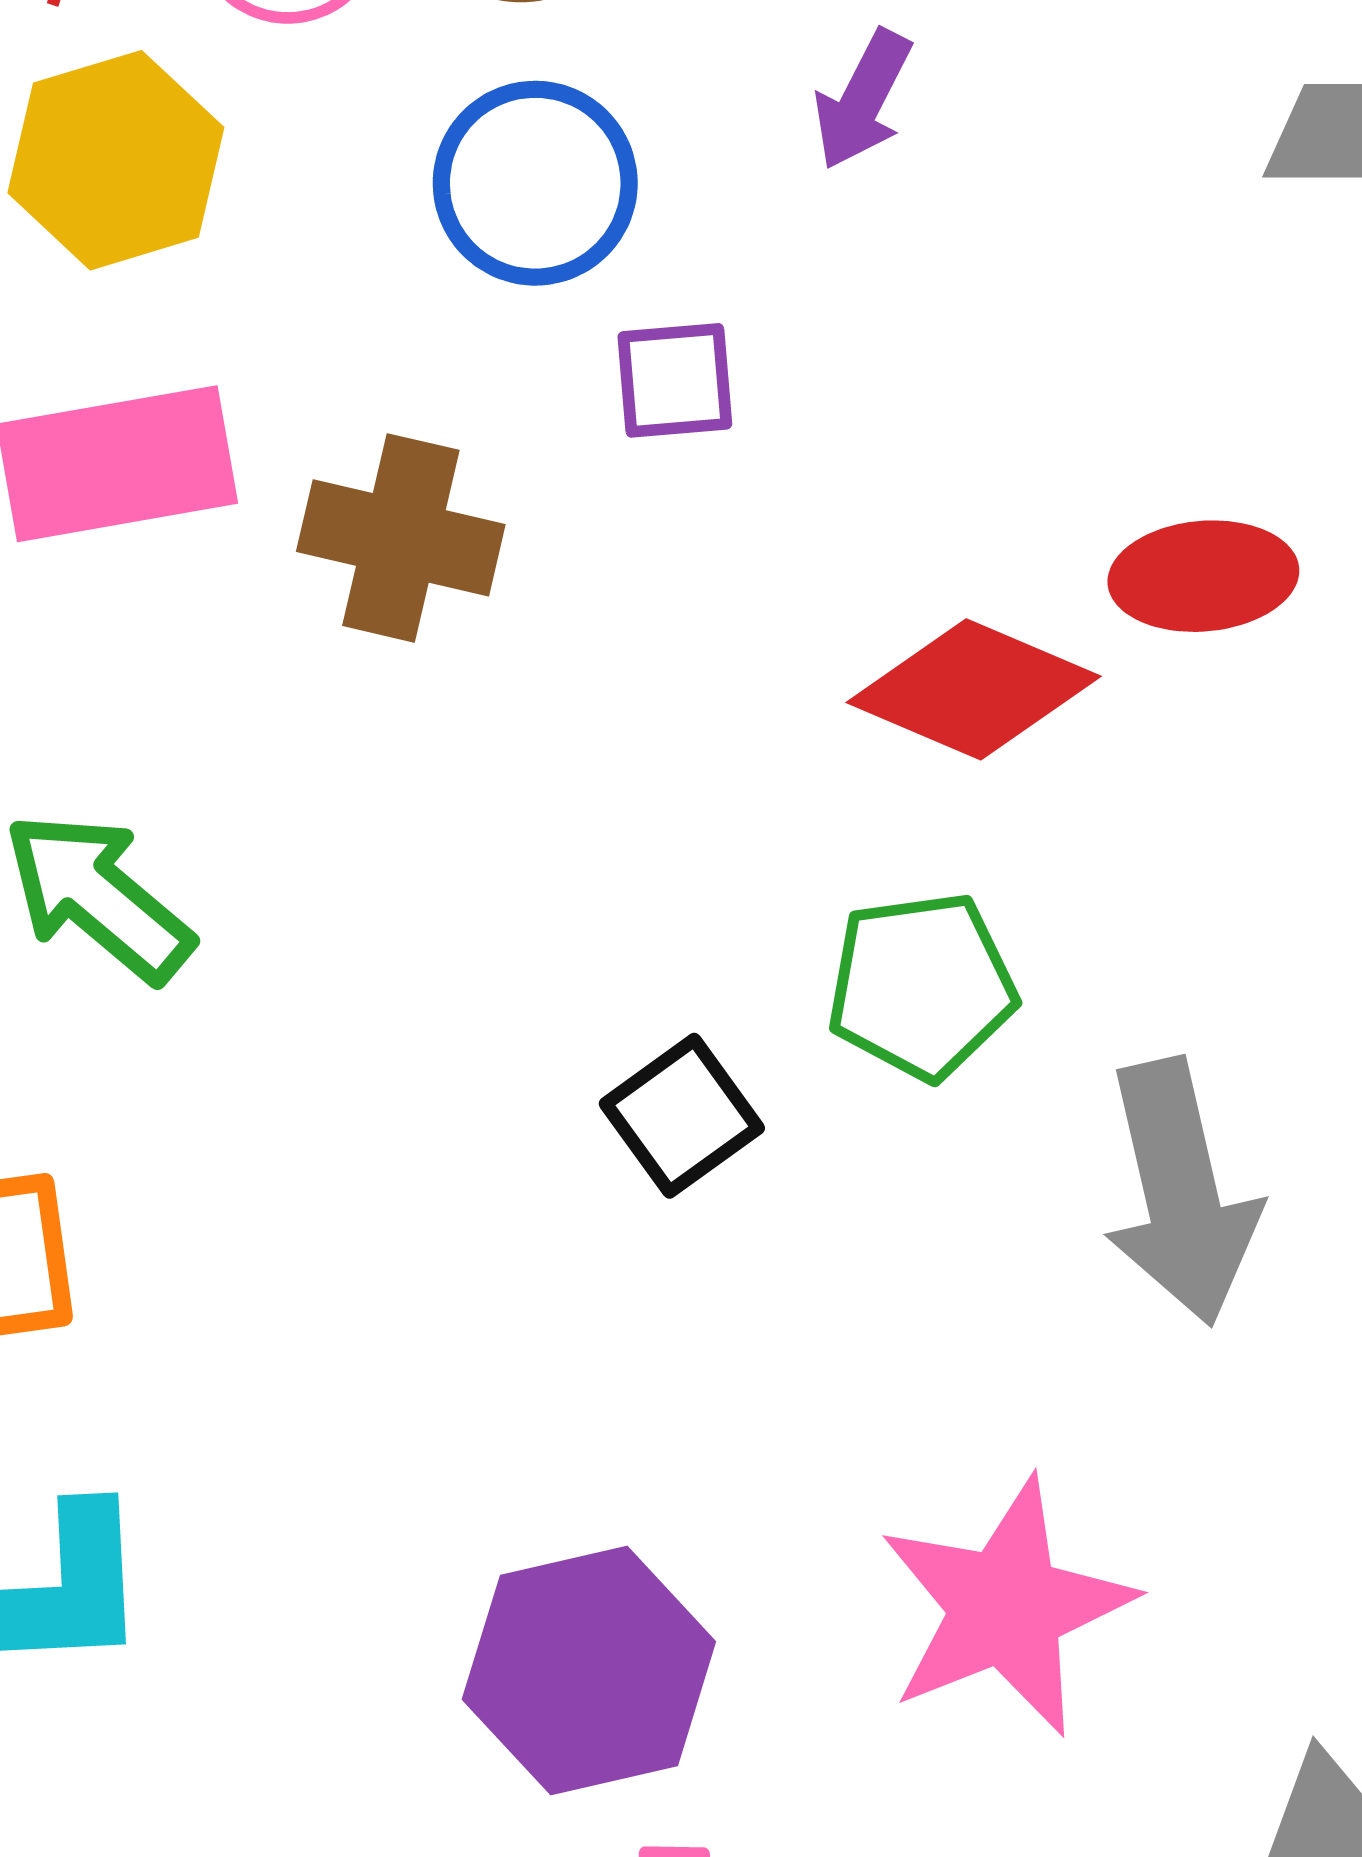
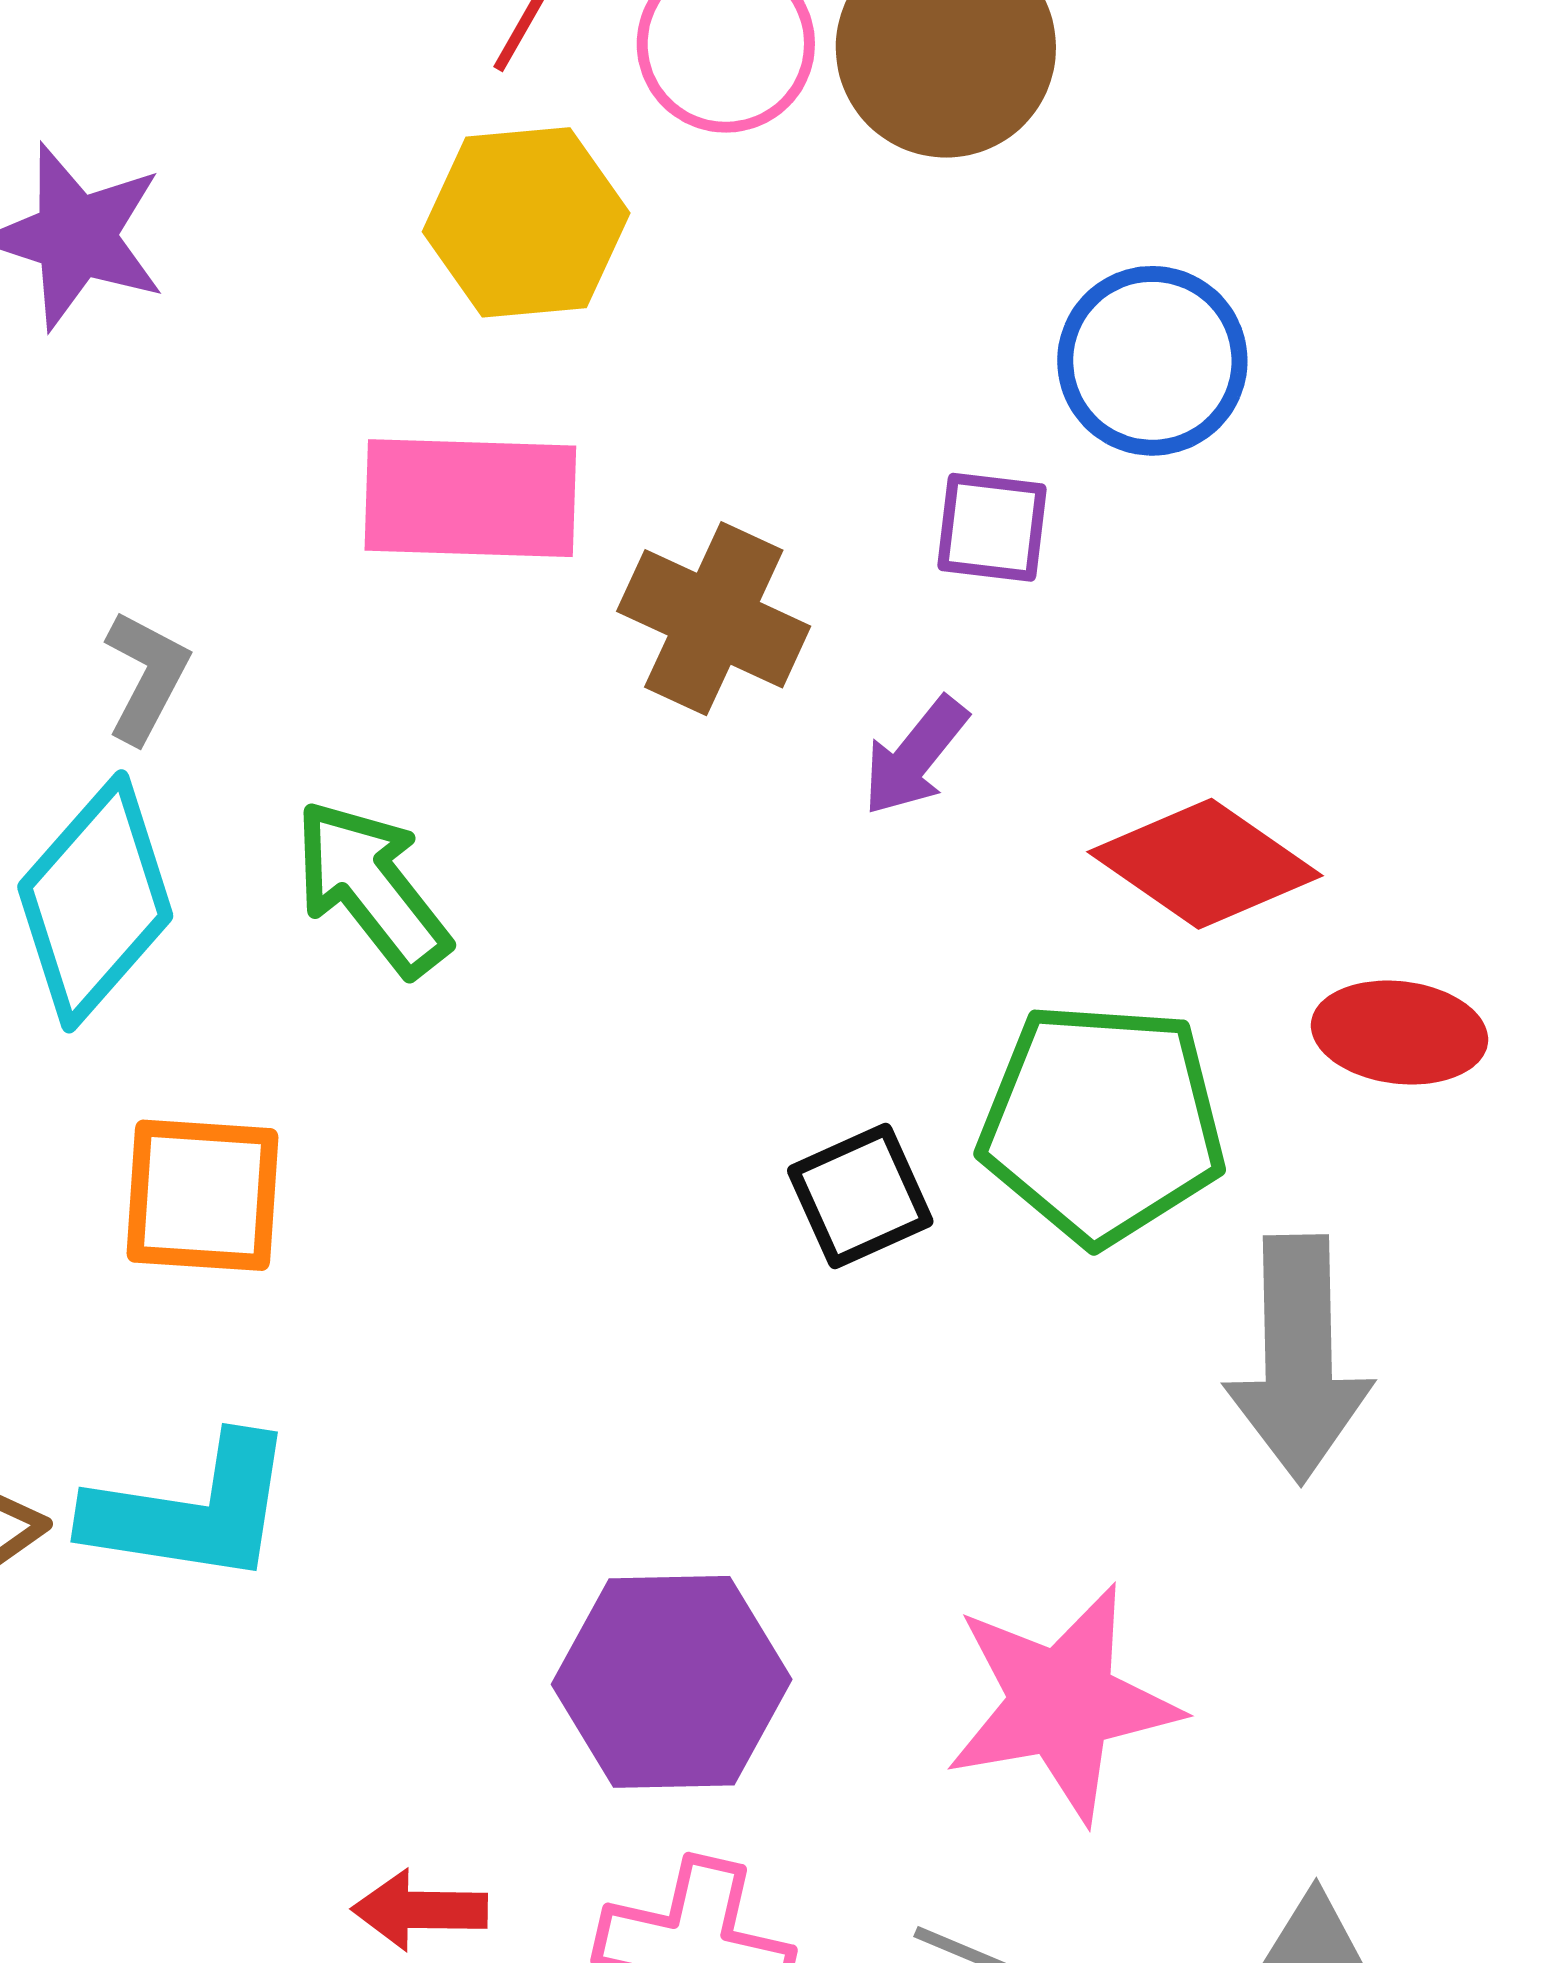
purple arrow: (863, 100) -> (915, 756), moved
blue circle: (535, 183) -> (1152, 361), moved
red ellipse: (1203, 576) -> (1400, 1033), moved
green pentagon: (922, 986) -> (1102, 1123), size x1.4

